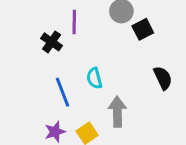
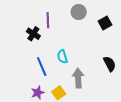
black square: (143, 29) -> (105, 23), moved
black semicircle: (163, 78) -> (110, 64), moved

